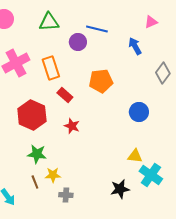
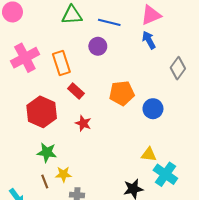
green triangle: (49, 22) -> (72, 15), moved
pink triangle: (151, 22) -> (151, 15), moved, size x1.5
purple circle: (78, 42) -> (98, 46), moved
orange pentagon: (101, 81) -> (122, 93), moved

